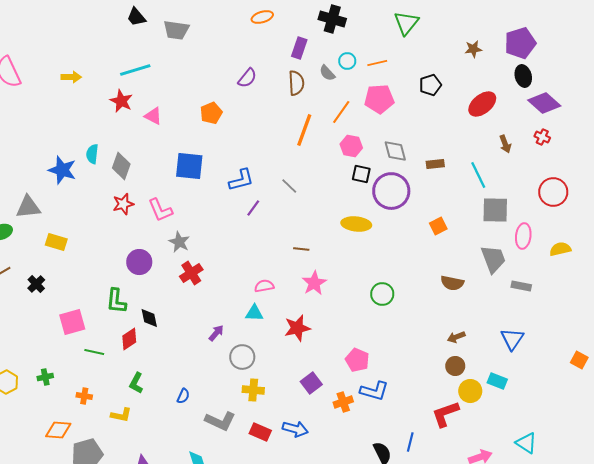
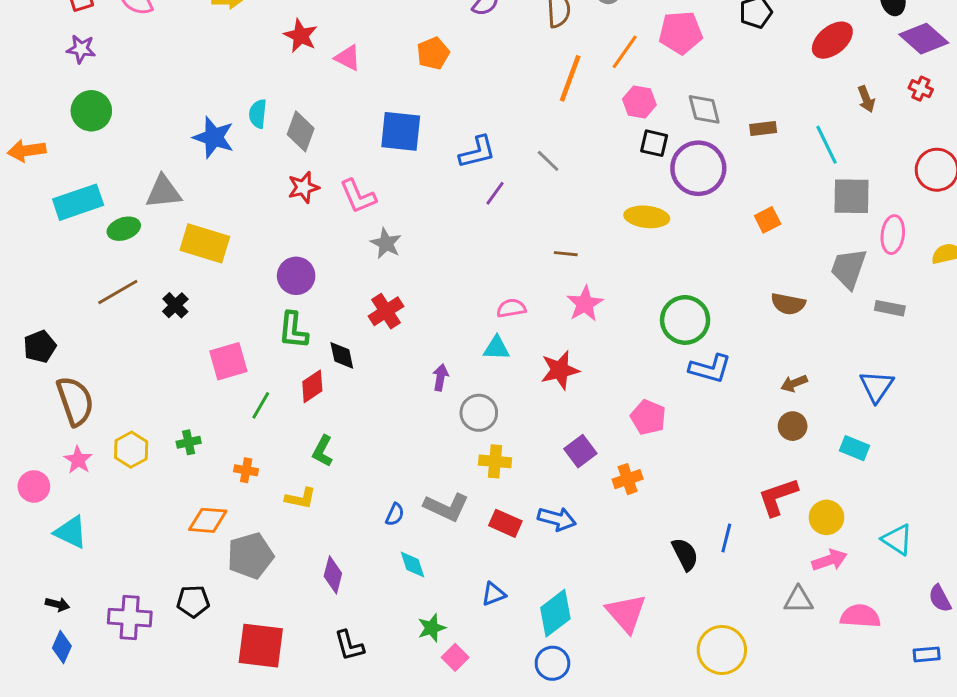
yellow rectangle: (56, 242) -> (205, 243), size x1.5
gray trapezoid: (493, 259) -> (849, 268), turned -140
purple circle: (139, 262) -> (296, 276), moved
red cross: (191, 273) -> (386, 311), moved
green circle: (382, 294) -> (685, 320), size x1.4
purple arrow: (216, 333) -> (440, 377), turned -30
green line: (94, 352) -> (261, 405), turned -72
blue L-shape: (374, 391) -> (710, 369), moved
yellow circle: (470, 391) -> (826, 517), moved
blue semicircle: (183, 396) -> (395, 514), moved

